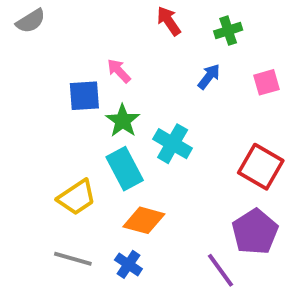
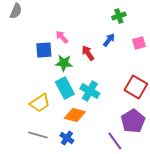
gray semicircle: (31, 21) -> (16, 11), turned -35
red arrow: (169, 21) -> (88, 53), moved
green star: (123, 121) -> (64, 63), turned -30
cyan cross: (173, 144) -> (90, 91), moved

